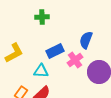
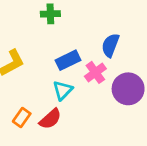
cyan triangle: (41, 71) -> (63, 90), moved, turned -49

